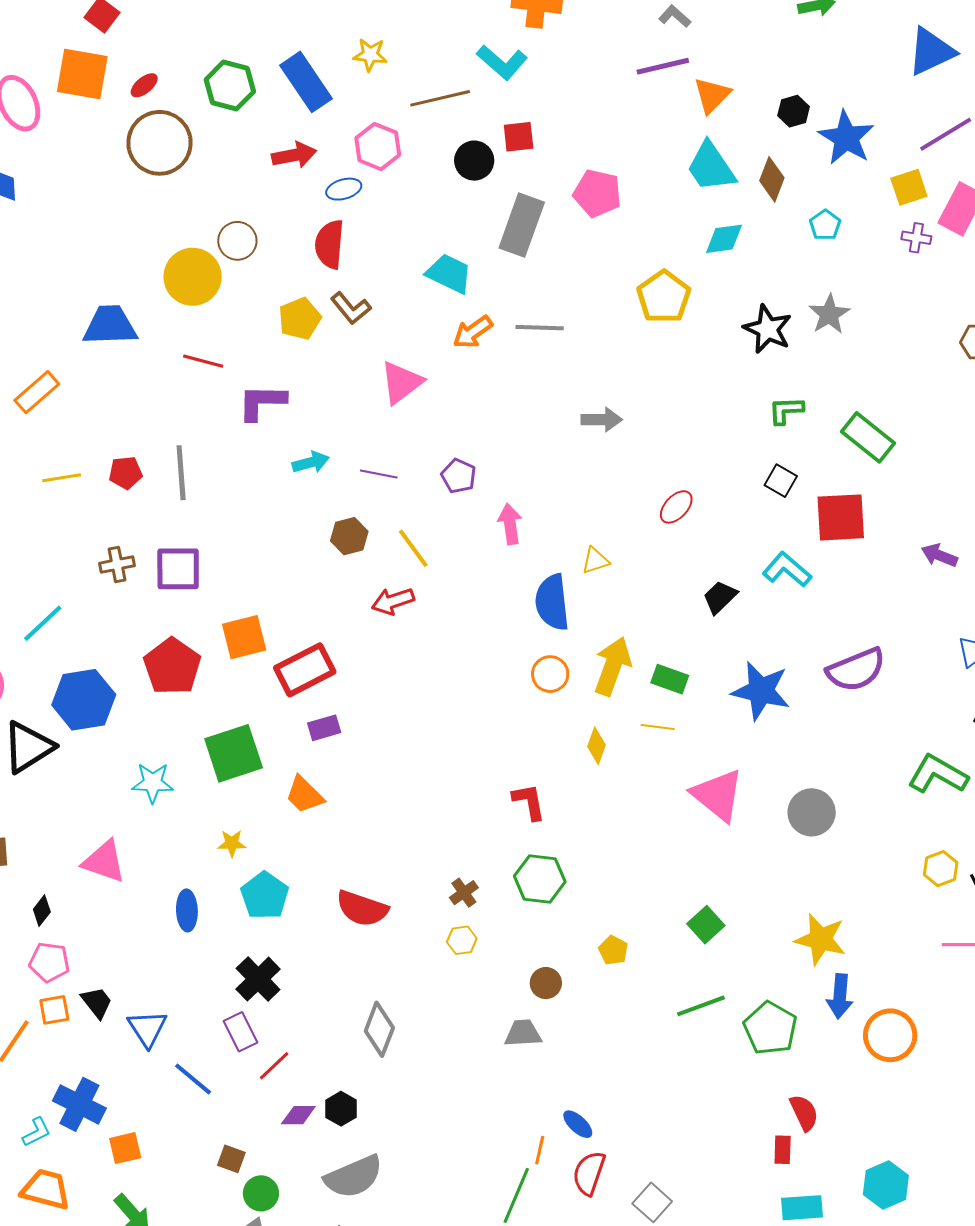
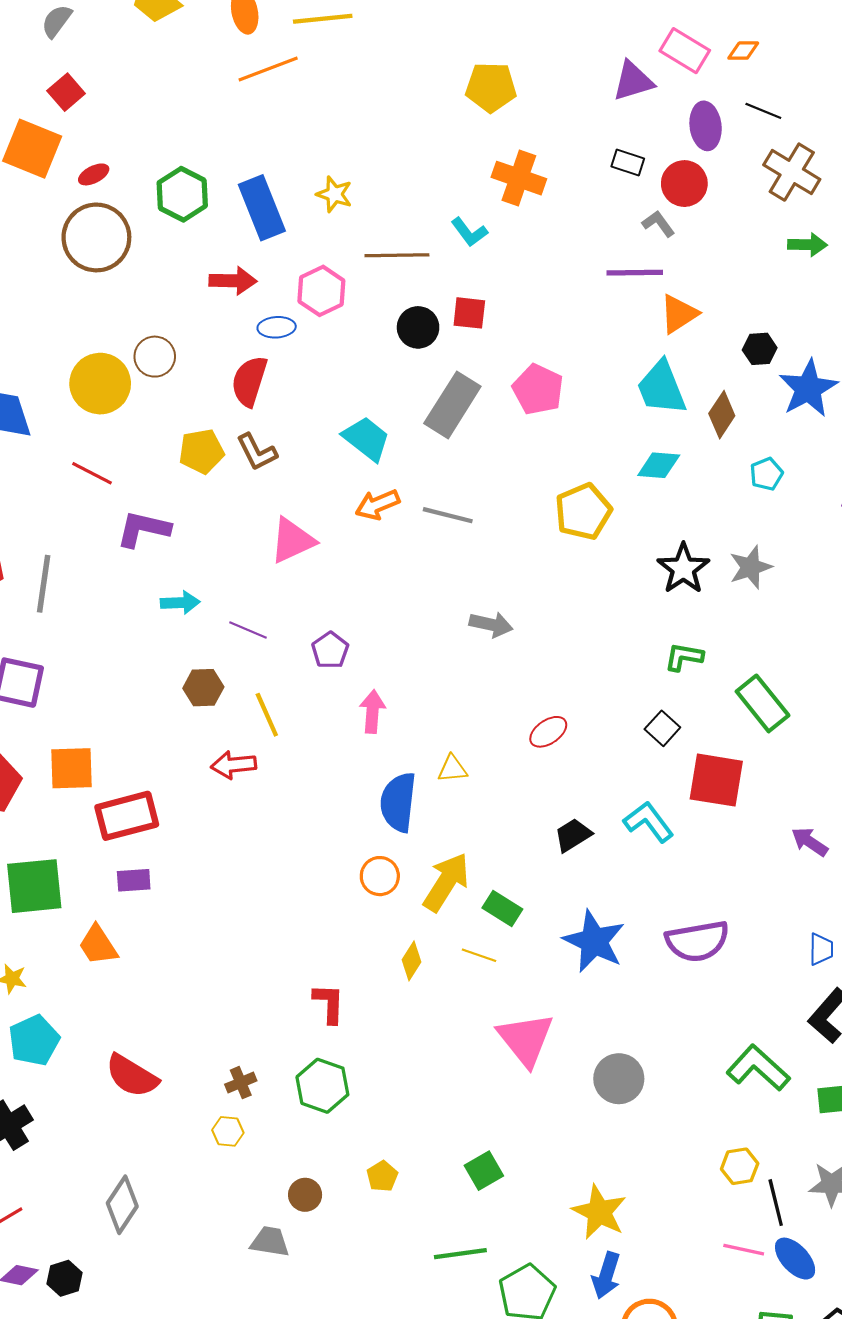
cyan L-shape: (502, 62) -> (469, 232), size x0.7

